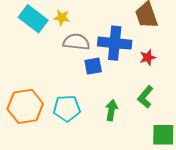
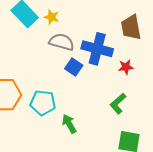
blue square: (93, 66) -> (74, 67), turned 36
green arrow: (111, 110) -> (69, 124), moved, turned -48

